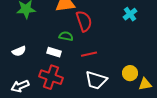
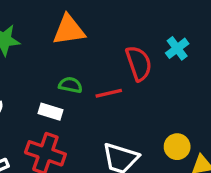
red semicircle: (84, 21) -> (139, 63), moved
red line: (89, 54) -> (109, 93), moved

